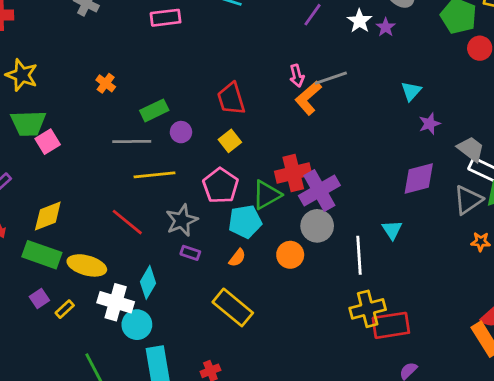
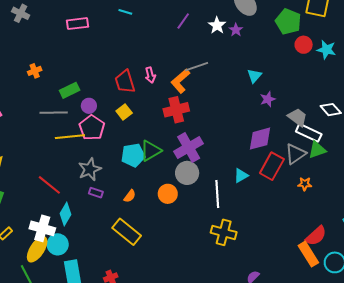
pink arrow: (297, 76) -> (150, 75), moved
orange cross: (106, 83) -> (35, 71), turned 32
red cross: (293, 173) -> (176, 110), moved
pink pentagon: (221, 186) -> (92, 128), moved
red line: (127, 222) -> (49, 185), moved
cyan pentagon: (245, 222) -> (133, 155), moved
cyan triangle: (392, 230) -> (241, 176), turned 35
yellow ellipse: (87, 265) -> (37, 249), moved, turned -72
yellow cross: (368, 309) -> (224, 232), turned 30
red rectangle: (391, 325) -> (272, 166), moved, turned -52

